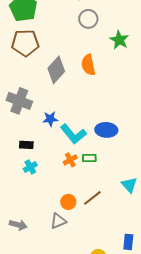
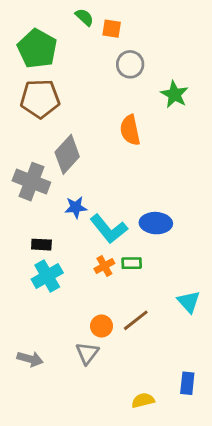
gray diamond: (56, 70) -> (67, 154), moved
cyan cross: (30, 167) -> (47, 276), size x1.5
gray triangle: (58, 221) -> (87, 353), turned -30

